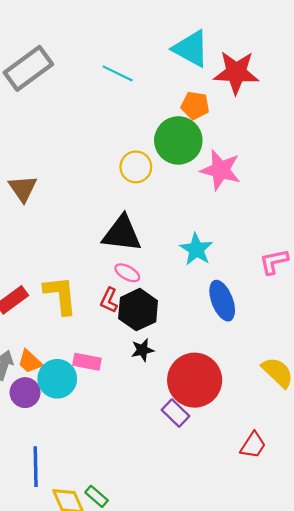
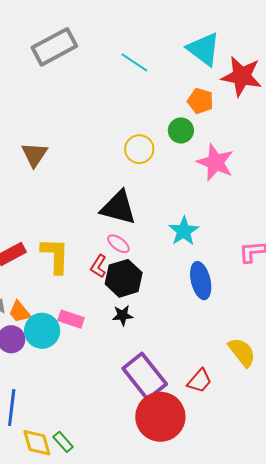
green circle: (178, 140) -> (181, 130), size x0.6
red circle: (195, 380) -> (160, 417), moved
purple rectangle: (176, 413) -> (145, 376), size x1.8
red trapezoid: (253, 445) -> (199, 381), moved

